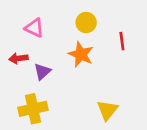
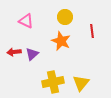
red arrow: (18, 58) -> (14, 52), moved
yellow cross: (33, 109) -> (53, 82), moved

